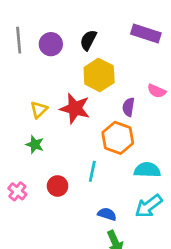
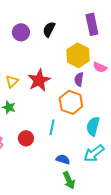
purple rectangle: (146, 33) -> (92, 24), turned 60
yellow hexagon: (99, 75) -> (78, 55), moved
red star: (75, 108) -> (39, 80), turned 30
cyan semicircle: (147, 170) -> (93, 126), turned -78

